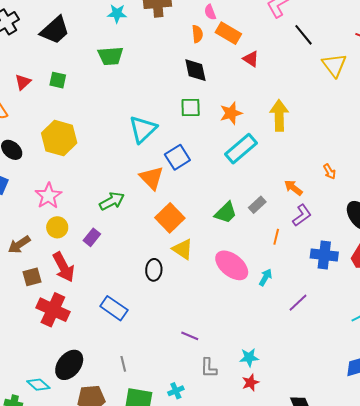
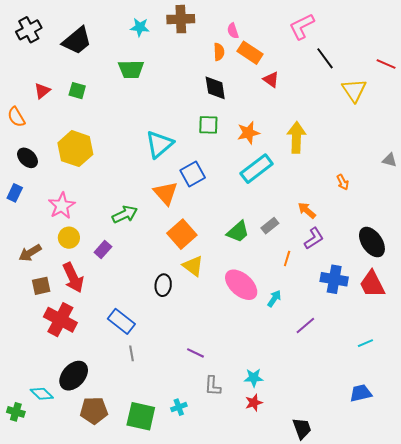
orange arrow: (329, 172) -> (343, 182), moved
gray line: (123, 364) -> (132, 353), moved

